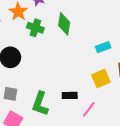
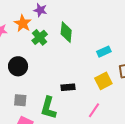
green cross: (35, 28) -> (40, 37), turned 35
black rectangle: (70, 95) -> (68, 87), moved

